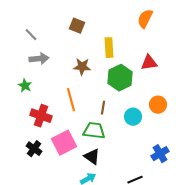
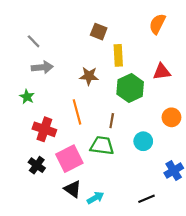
brown square: (77, 26) -> (99, 32), moved
cyan circle: (133, 117) -> (143, 141), moved
black triangle: (92, 157) -> (73, 189), moved

